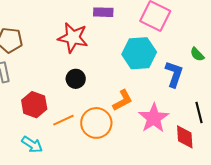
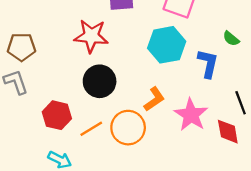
black circle: (76, 79) -> (100, 81), size x1.5

